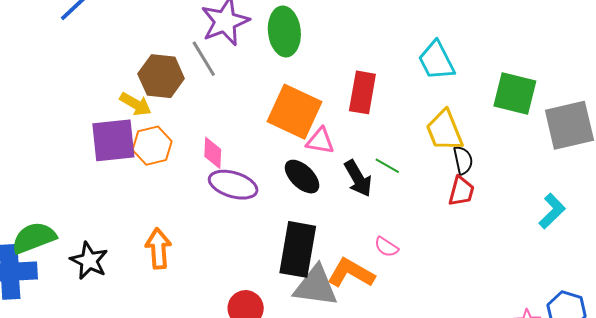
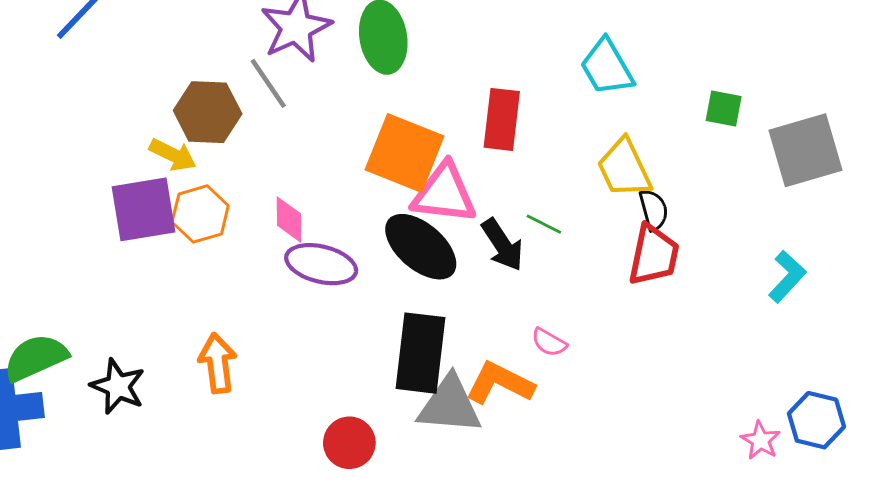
green square: (515, 93) -> (724, 108), size x0.6
pink triangle: (320, 141) -> (444, 193), size x1.6
black ellipse: (302, 177) -> (421, 247), size x1.4
red trapezoid: (461, 191) -> (654, 255), size x1.4

